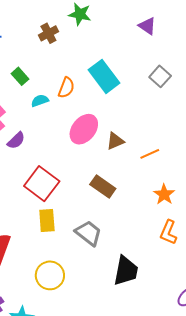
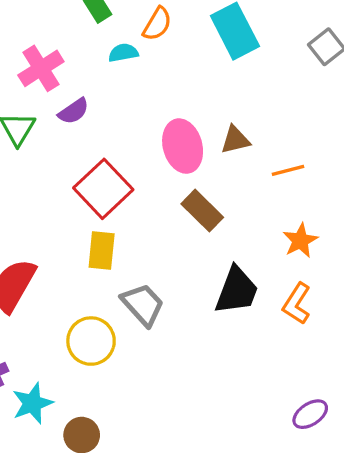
orange semicircle: (66, 88) -> (157, 24), moved
pink ellipse: (84, 129) -> (183, 146), moved, turned -64
gray trapezoid: (88, 233) -> (143, 305), moved
black trapezoid: (126, 271) -> (237, 290), moved

